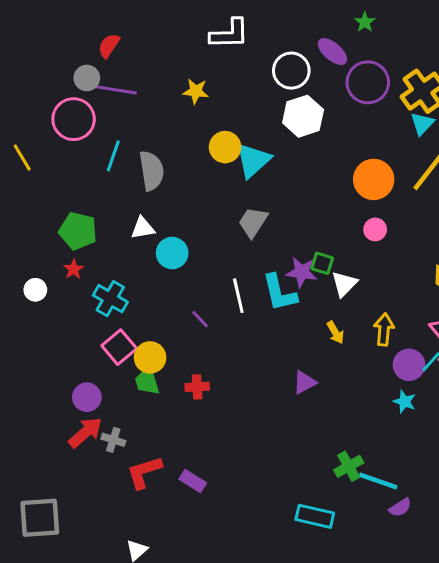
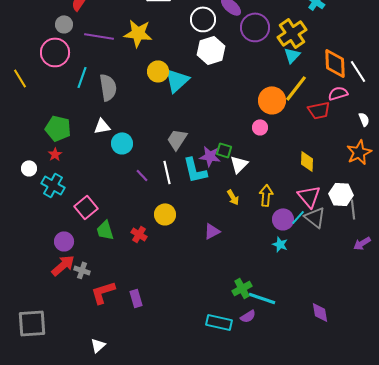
purple line: (115, 90) -> (99, 36), moved
yellow star: (196, 91) -> (138, 33), size x1.6
orange circle: (374, 179) -> (272, 100), moved
gray trapezoid: (253, 222) -> (177, 139), moved
cyan cross: (110, 299) -> (53, 185), moved
purple line: (200, 319) -> (142, 175), moved
yellow circle: (150, 357) -> (165, 214), moved
red cross: (197, 387) -> (139, 234), turned 35
purple rectangle: (193, 481) -> (136, 298), turned 42
purple semicircle: (400, 507) -> (248, 316), moved

